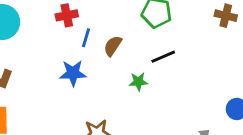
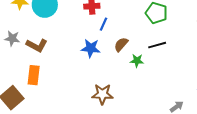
brown semicircle: (113, 46) -> (121, 44), moved

